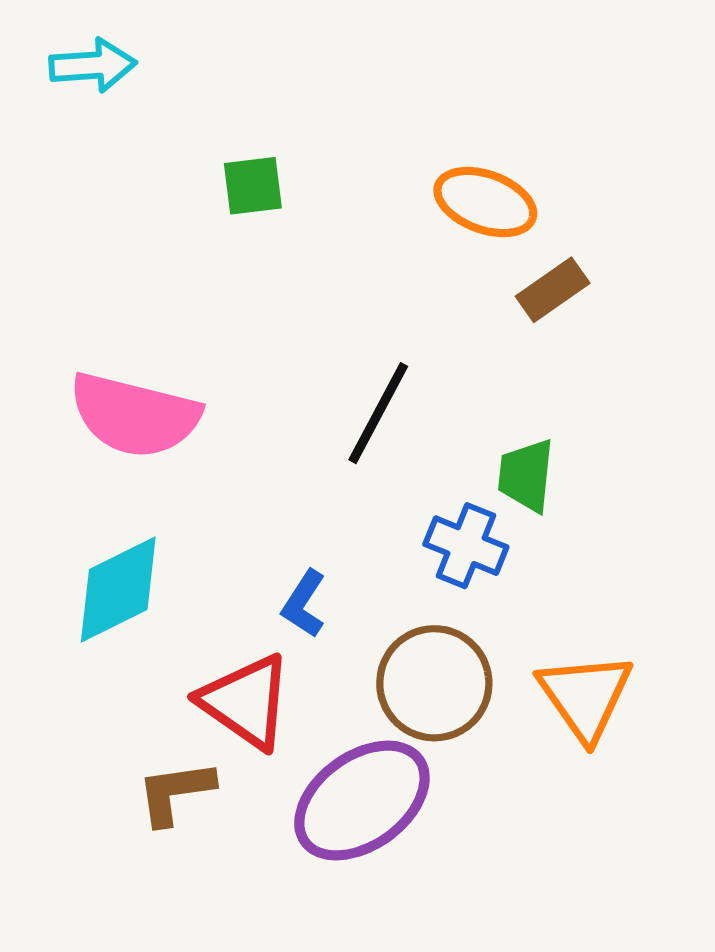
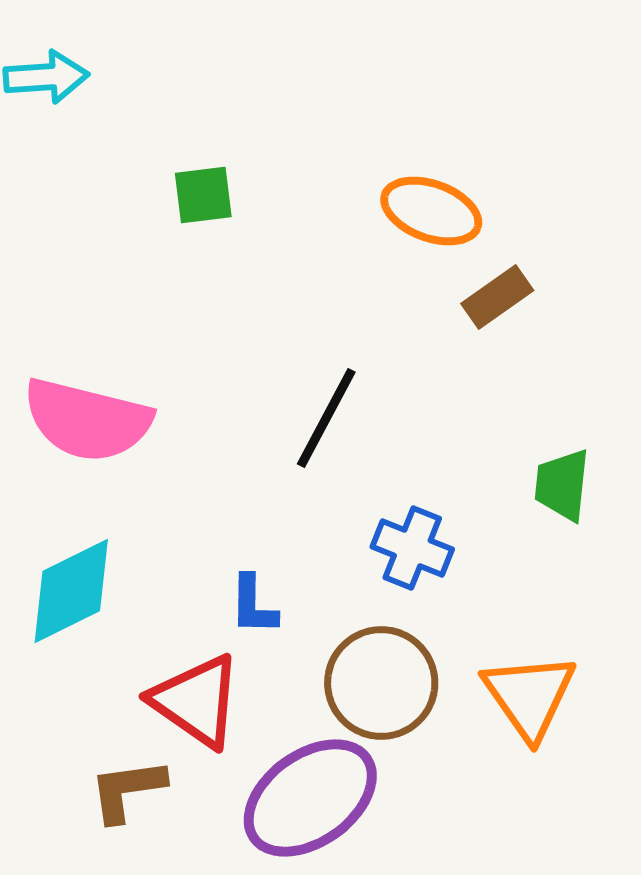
green trapezoid: (526, 475) -> (562, 485), moved
blue L-shape: (304, 604) -> (253, 605), turned -32

